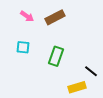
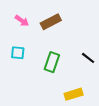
black line: (91, 71) -> (88, 58), moved

